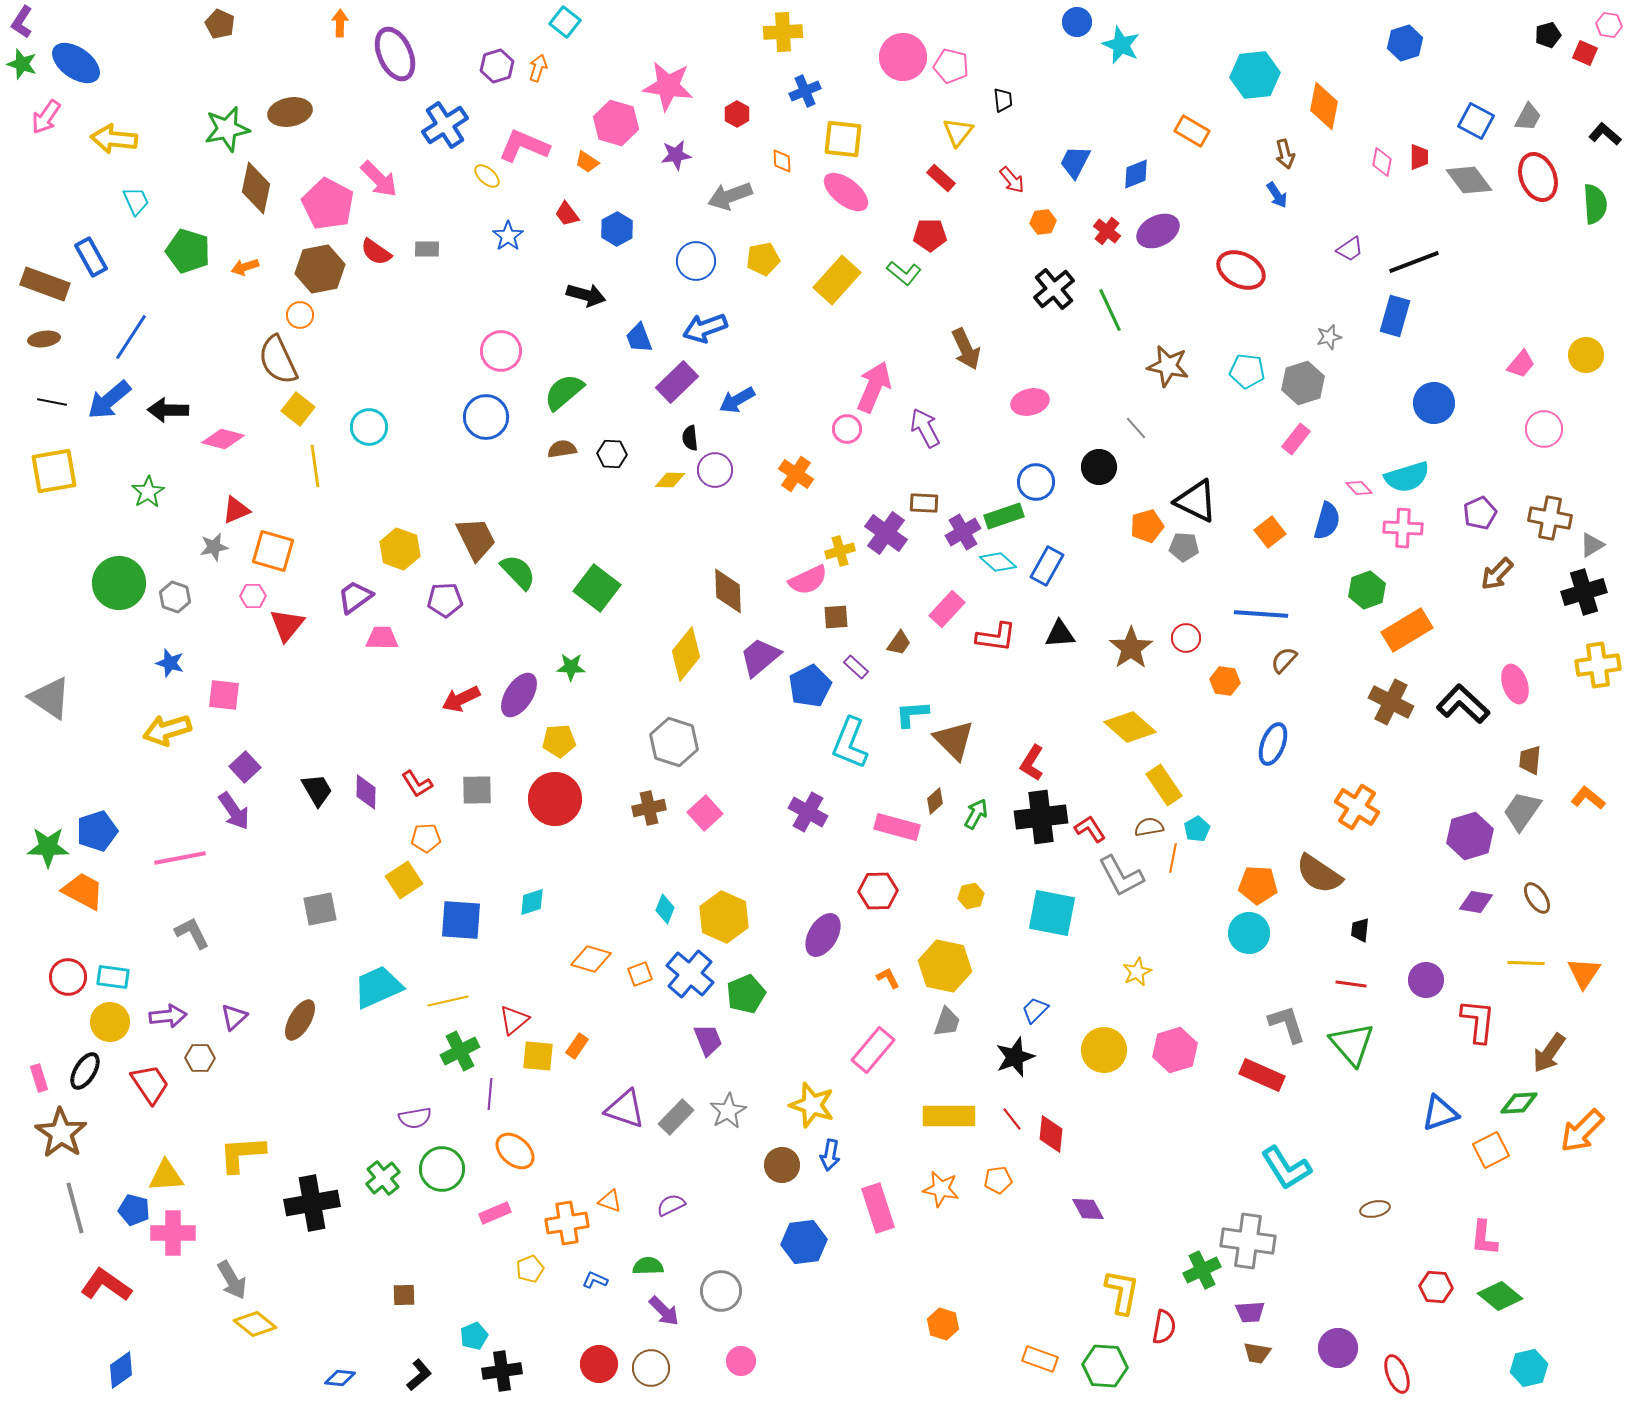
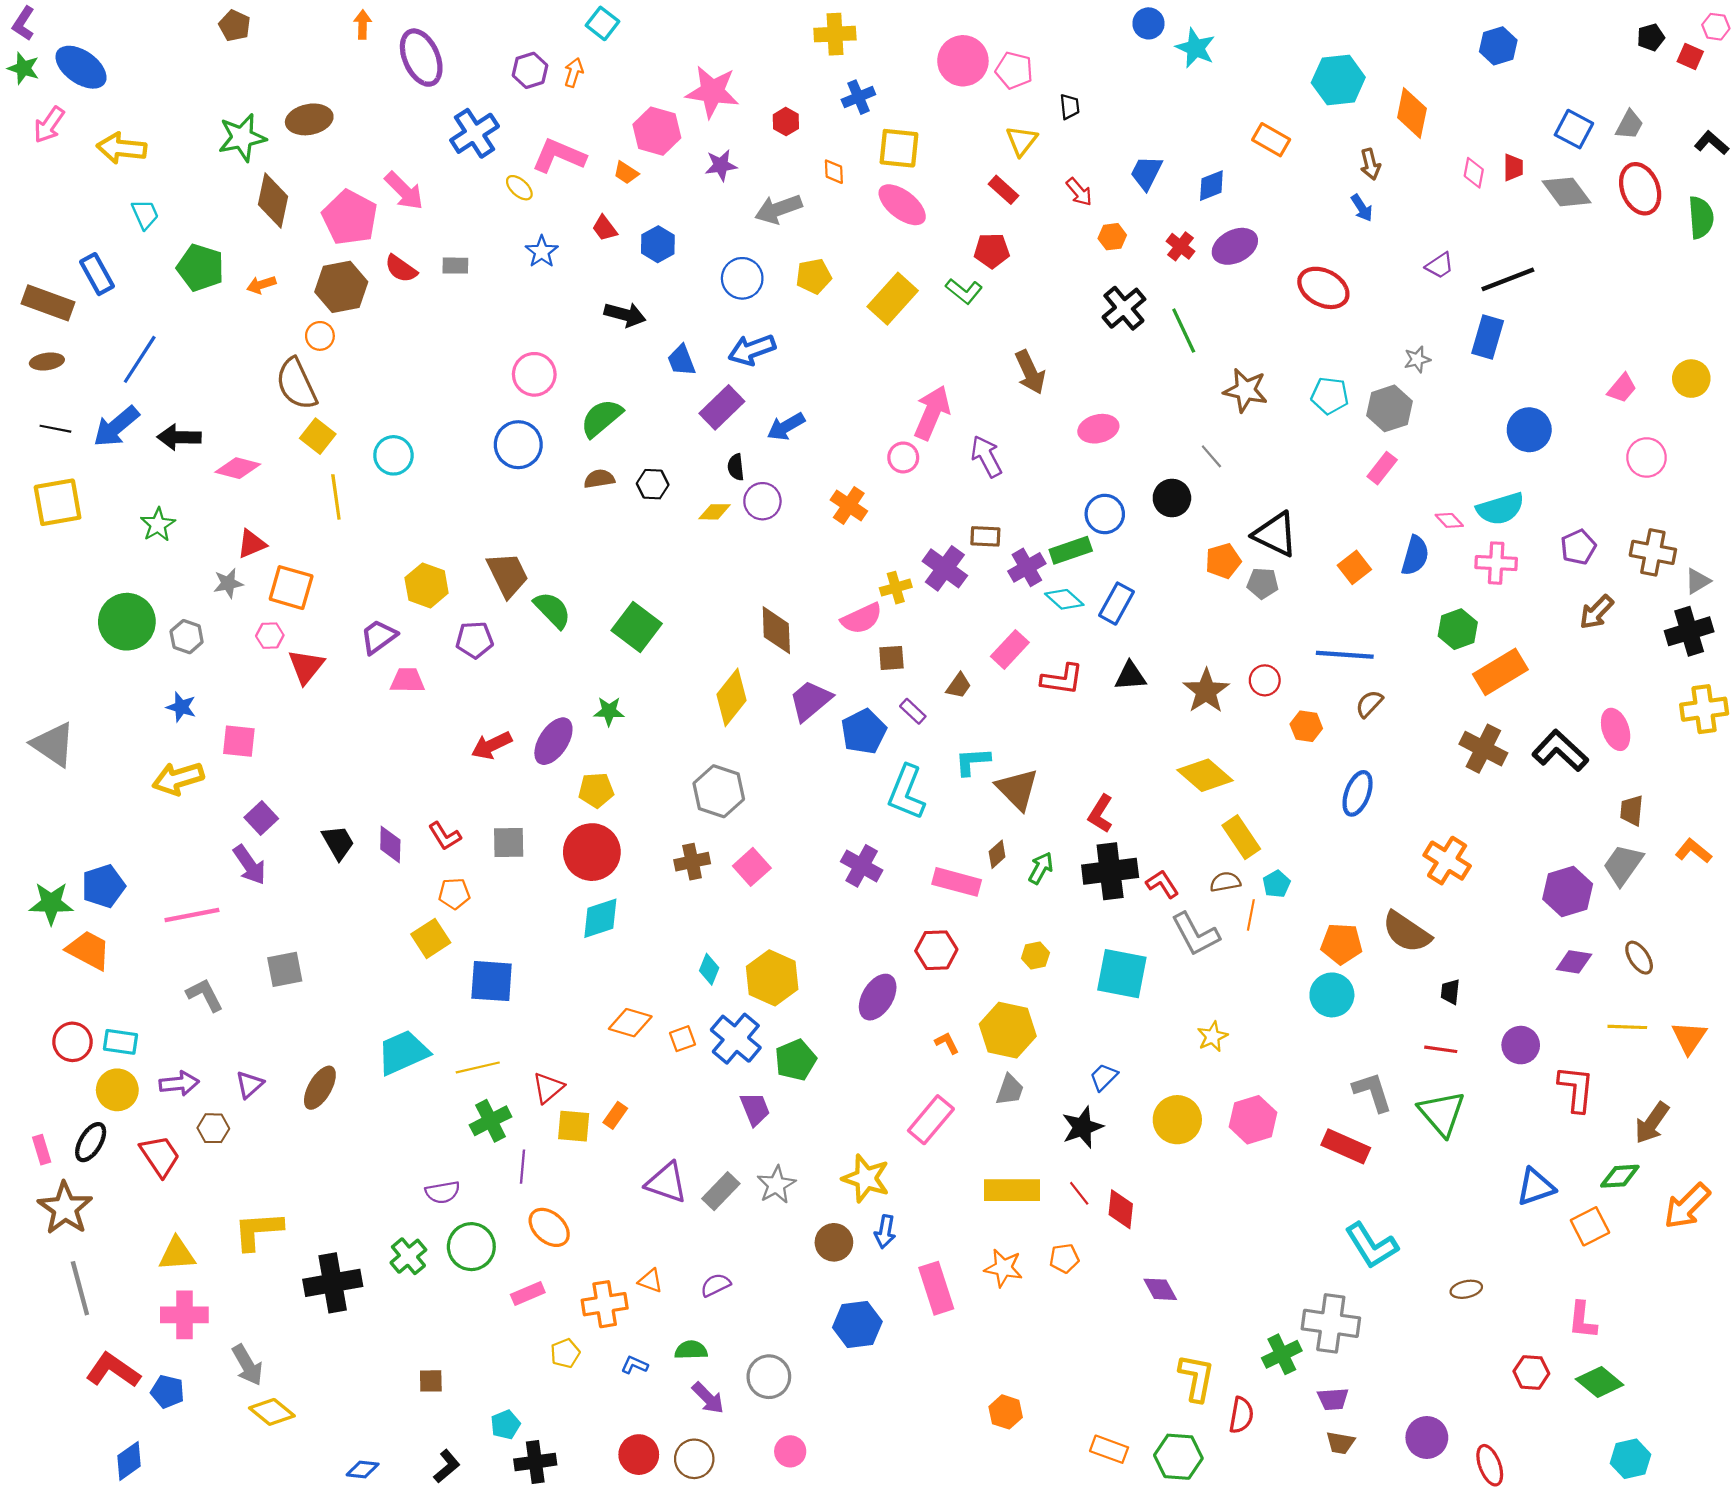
cyan diamond: (532, 902) -> (600, 918), moved, size x1.4
gray square: (320, 909) -> (285, 969), moved
blue pentagon: (134, 1210) -> (167, 1392), moved

